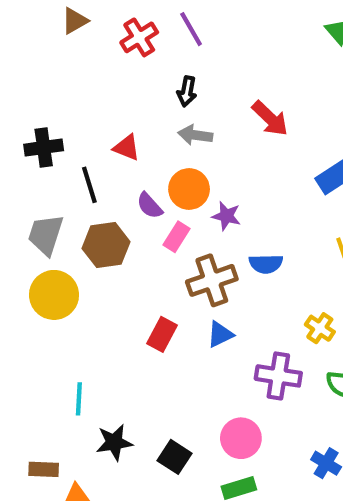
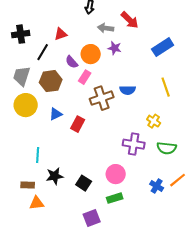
gray arrow: (195, 135) -> (106, 28), moved
red triangle: (127, 147) -> (61, 34), turned -40
black line: (89, 185) -> (43, 52), turned 48
purple star: (226, 216) -> (115, 48), moved
blue triangle: (220, 334) -> (56, 114), moved
brown rectangle: (44, 469) -> (28, 185), moved

